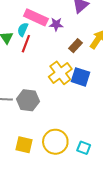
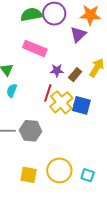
purple star: (56, 24) -> (57, 70), moved
cyan semicircle: (23, 29) -> (12, 91), moved
red line: (26, 44) -> (48, 93), moved

